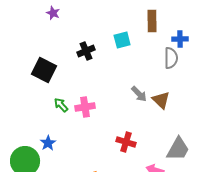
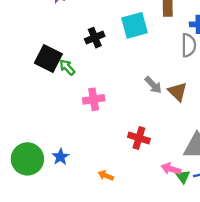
cyan square: (122, 40) -> (134, 25), size x1.4
green arrow: (61, 105) -> (67, 67), moved
blue star: (48, 143) -> (61, 157), moved

